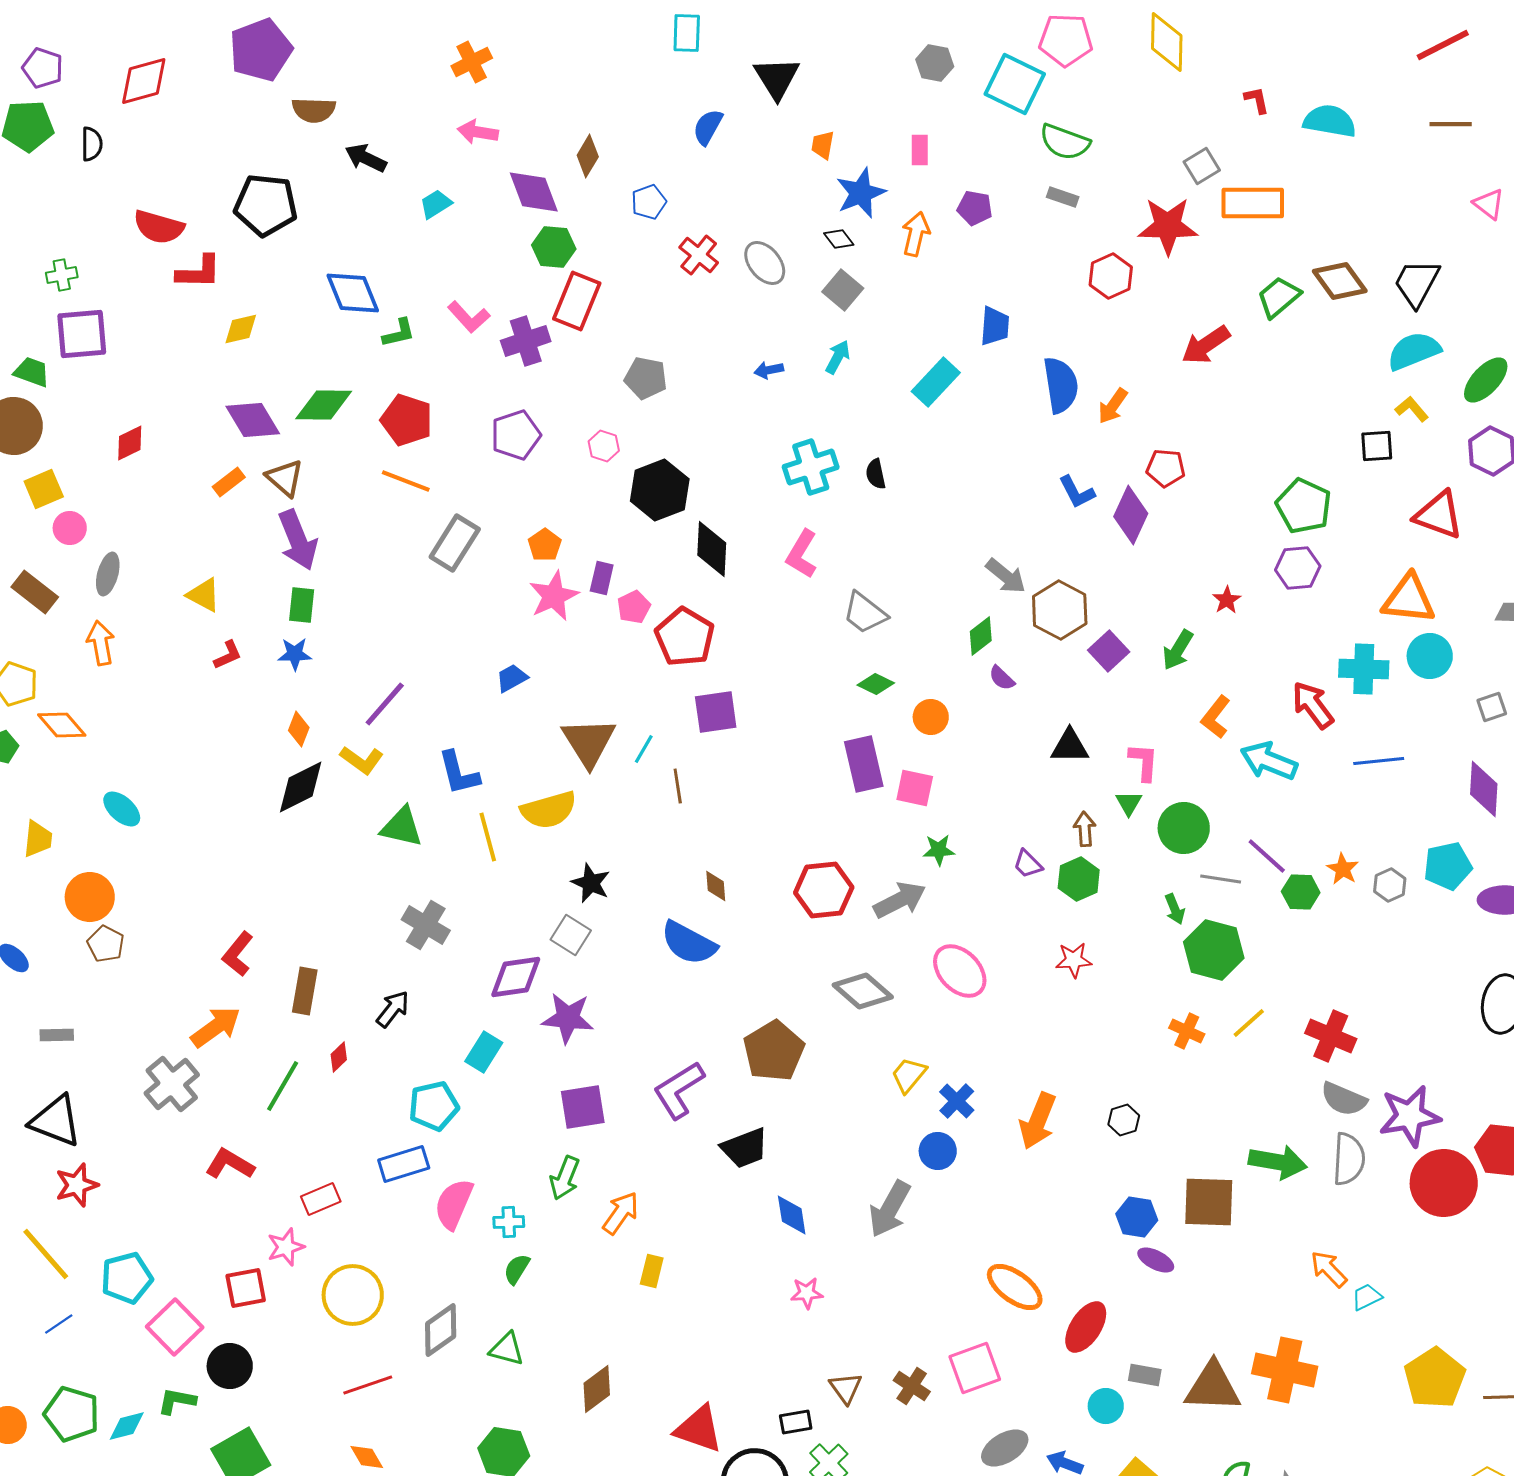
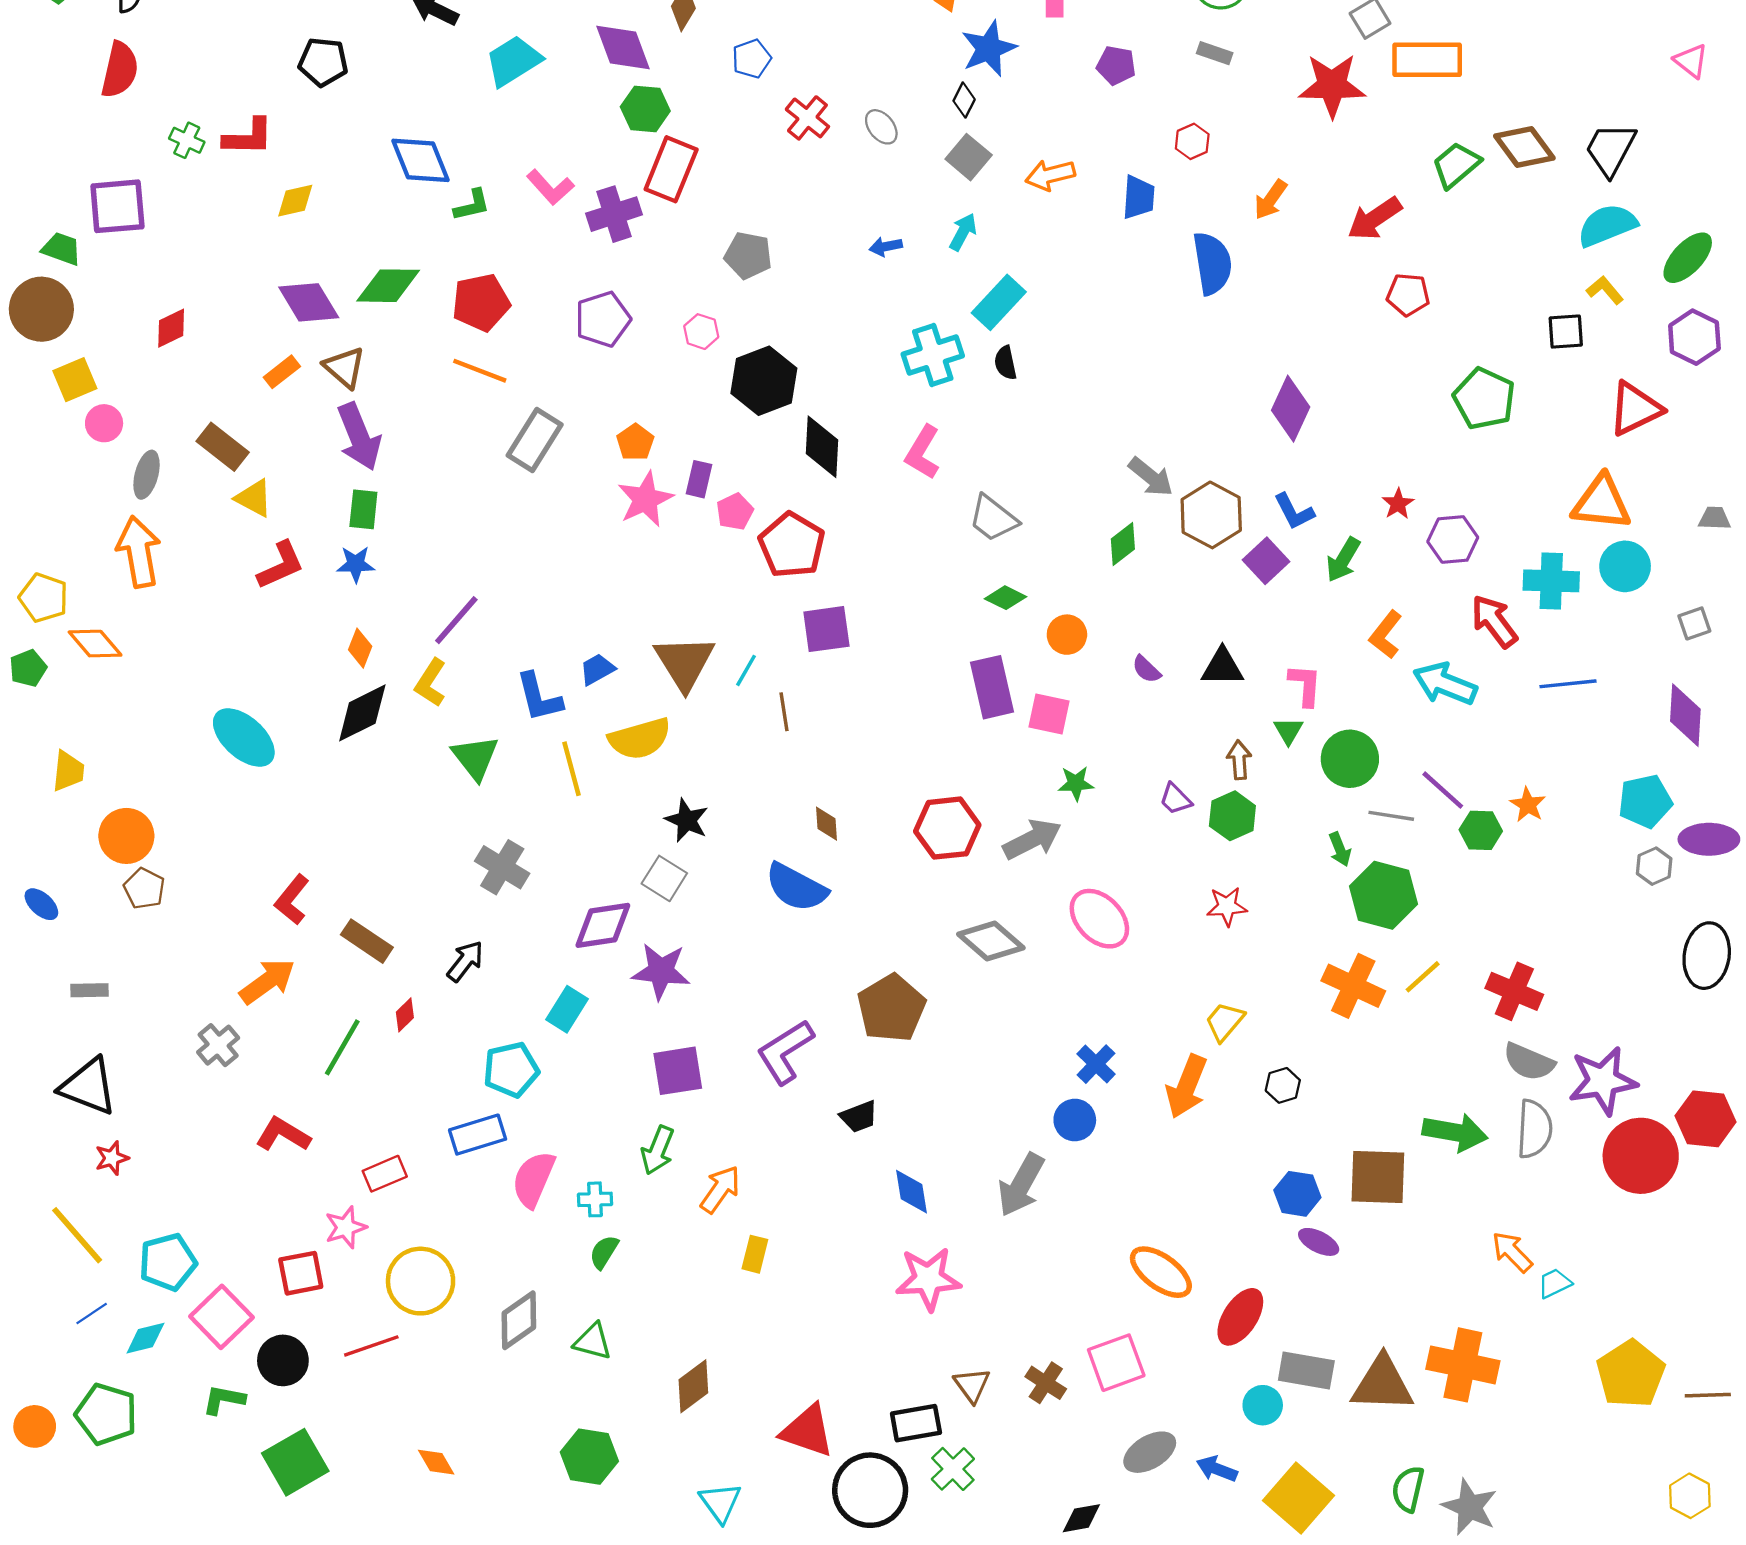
cyan trapezoid: (436, 204) -> (513, 61), size x1.6
black pentagon: (266, 205) -> (323, 62), size x0.7
red semicircle: (159, 227) -> (120, 70), moved, turned -93
orange arrow: (916, 234) -> (1050, 175), moved, turned -117
black diamond: (839, 239) -> (964, 100), turned 64
gray ellipse: (765, 263) -> (881, 127), size x0.7
green cross: (62, 275) -> (187, 140), moved, turned 36
red hexagon: (1111, 276) -> (1192, 141), moved, size x0.7
cyan rectangle: (936, 382) -> (999, 302), moved
orange arrow: (1113, 406) -> (1271, 200), moved
red pentagon: (407, 420) -> (481, 302), turned -30
red pentagon: (1166, 468) -> (1408, 295), moved
blue L-shape: (1077, 492) -> (1294, 512), moved
red triangle: (1439, 515) -> (1635, 409), turned -46
purple hexagon: (1298, 568) -> (1453, 540), moved
brown rectangle: (35, 592) -> (223, 447), moved
orange arrow: (101, 643) -> (139, 552), size x1.4
red L-shape: (228, 655) -> (281, 565), size x1.5
blue trapezoid: (512, 678) -> (597, 669), moved
purple semicircle: (1002, 678) -> (1146, 669), moved
yellow L-shape: (362, 760) -> (431, 683), turned 87
cyan ellipse: (122, 809) -> (244, 738), moved, size x1.5
green triangle: (402, 827) -> (475, 758), turned 39
gray hexagon: (1390, 885) -> (1654, 866), moved
brown rectangle: (305, 991) -> (367, 941), turned -66
orange cross: (1187, 1031) -> (1353, 986), size x1.6
yellow trapezoid: (909, 1075) -> (1225, 1022), moved
gray cross: (172, 1084) -> (218, 1045), size x0.7
black trapezoid: (745, 1148) -> (859, 1117), size x0.7
red star: (77, 1185) -> (112, 1158), size x0.7
pink star: (807, 1293) -> (928, 1279), size x1.8
gray rectangle: (1145, 1375) -> (1306, 1371), size x1.5
red line: (368, 1385) -> (371, 1346), moved
black rectangle: (796, 1422) -> (916, 1423), size x1.4
cyan diamond: (127, 1426) -> (145, 1338), moved

